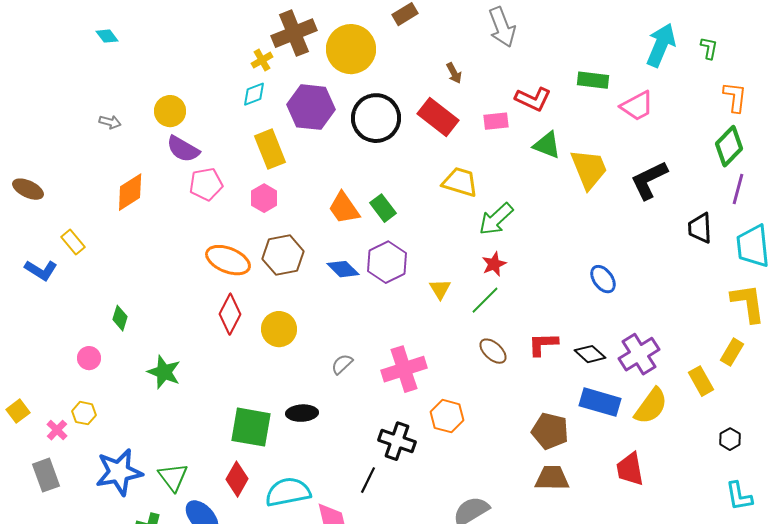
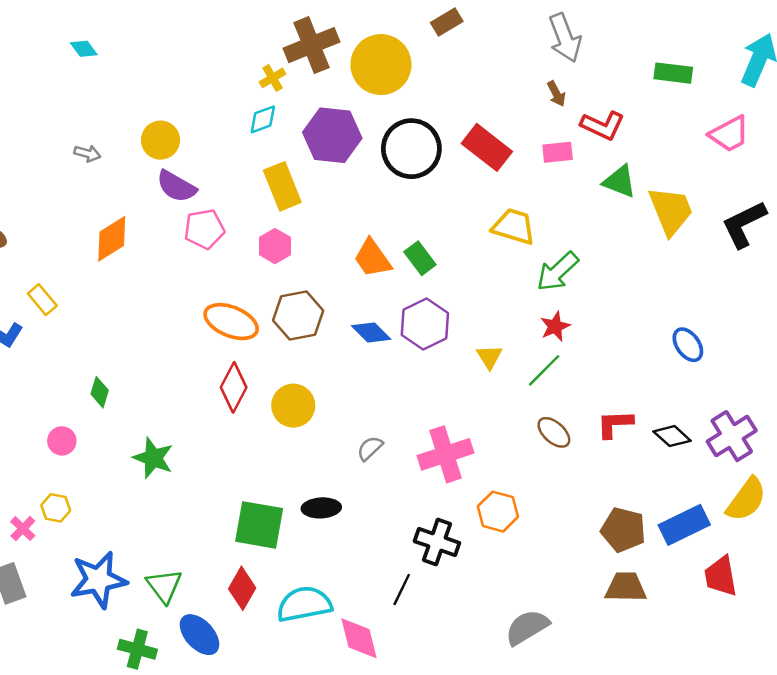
brown arrow: (454, 73) -> (556, 94), moved
green rectangle: (593, 80) -> (673, 73), moved
blue rectangle: (600, 402) -> (684, 525), moved, turned -42

